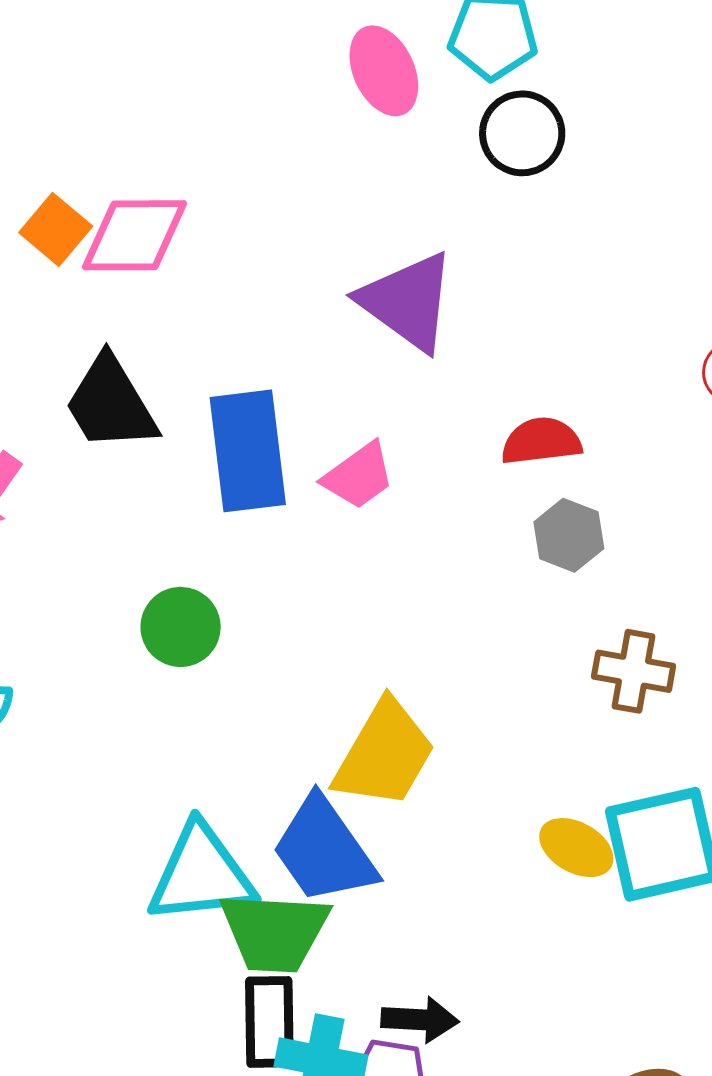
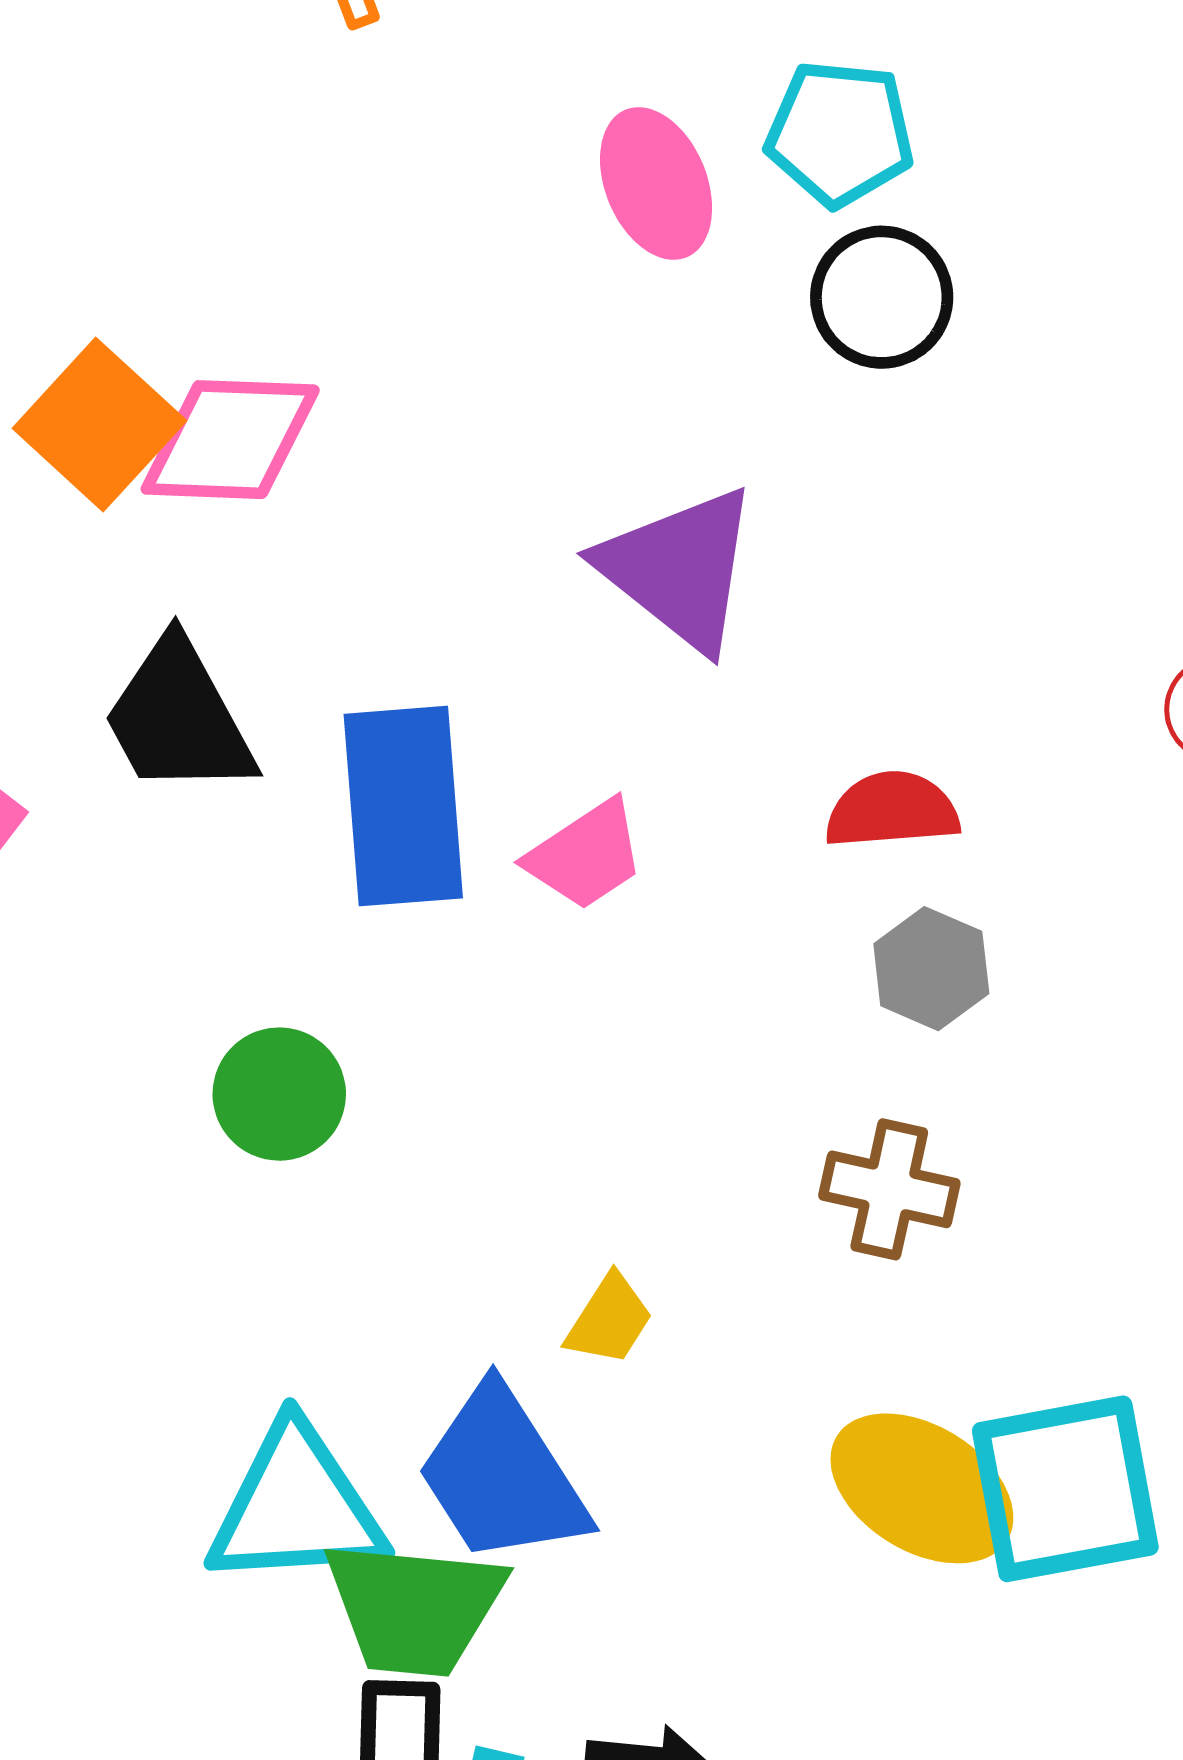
orange square: (56, 229) -> (99, 424), size x1.4
brown cross: (634, 671) -> (889, 1189), moved
yellow trapezoid: (384, 754) -> (609, 1320), size x0.5
yellow ellipse: (576, 848) -> (922, 1488), size x1.5

